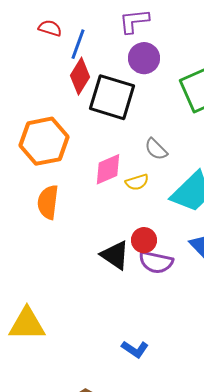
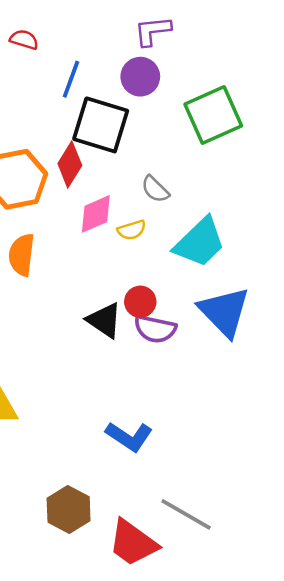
purple L-shape: (134, 21) -> (153, 31), moved
blue line: (78, 44) -> (71, 79), moved
red diamond: (80, 76) -> (70, 164), moved
blue L-shape: (135, 349) -> (129, 437), size x1.4

